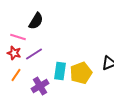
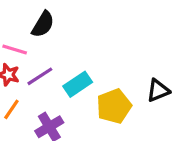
cyan rectangle: (60, 71) -> (78, 84), moved, turned 48

